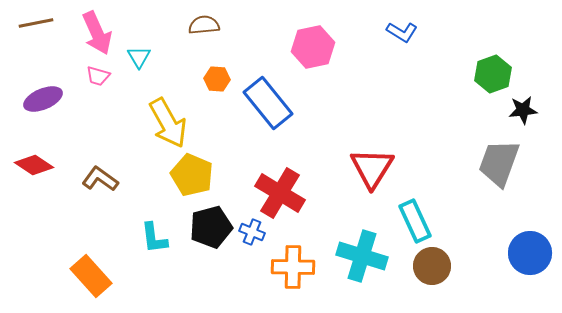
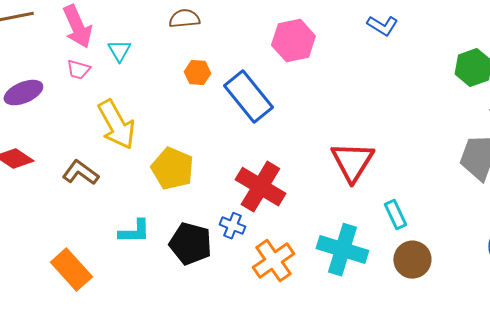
yellow arrow: (168, 123) -> (116, 125), moved
cyan rectangle: (415, 221) -> (395, 215), size x0.7
black pentagon: (211, 227) -> (190, 244), moved, turned 30
cyan L-shape: (154, 238) -> (134, 232), turned -84
orange cross: (293, 267) -> (273, 261), turned -36

